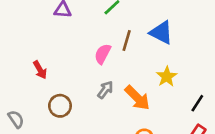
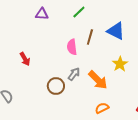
pink semicircle: (103, 54) -> (72, 47), turned -35
brown circle: (60, 106) -> (56, 86), moved

